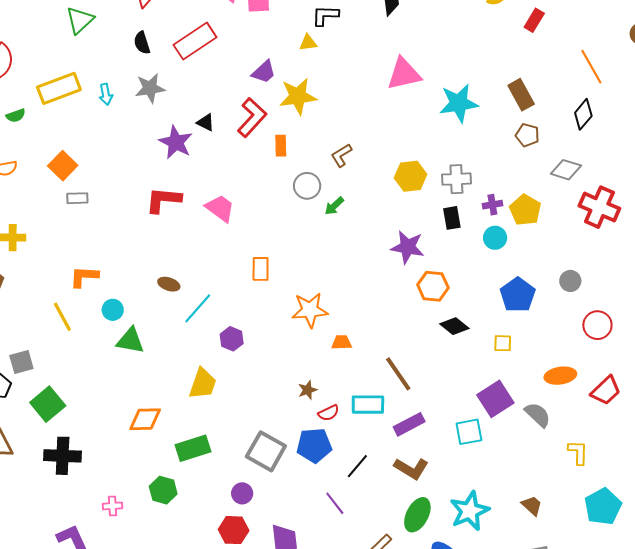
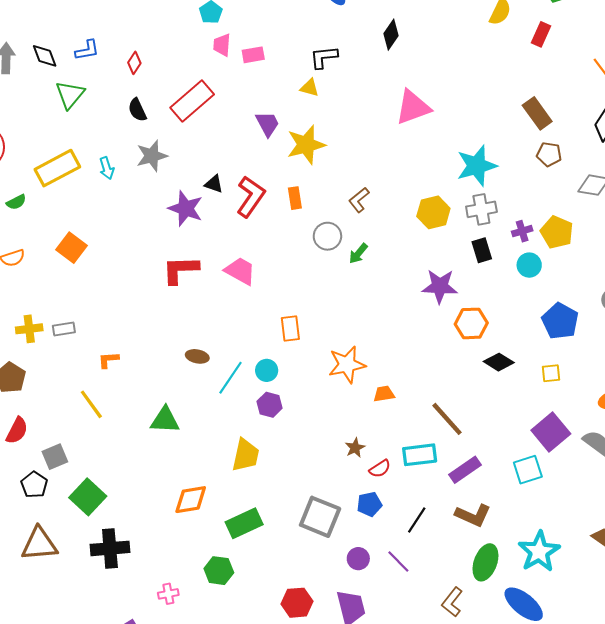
yellow triangle: (308, 43) -> (310, 88), turned 30
purple trapezoid: (264, 72) -> (268, 124), turned -68
cyan star: (459, 103) -> (477, 166), moved
red L-shape: (252, 117) -> (251, 197), moved
gray rectangle: (77, 198) -> (64, 329), moved
orange L-shape: (84, 277) -> (108, 360), size x0.7
cyan circle: (113, 310) -> (267, 370), moved
blue pentagon: (314, 445) -> (369, 504), size x0.7
purple circle: (242, 493) -> (358, 559), moved

